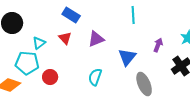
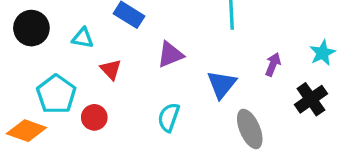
red triangle: (65, 38) -> (111, 69), moved
cyan triangle: (39, 43) -> (83, 38), moved, turned 48
cyan pentagon: (27, 63) -> (56, 94), turned 30

